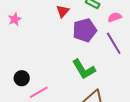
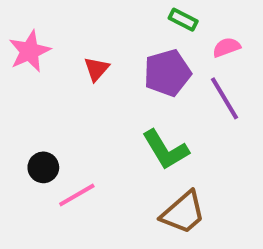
red triangle: (63, 11) -> (97, 69), moved
pink star: (15, 19) -> (30, 51), size x1.5

